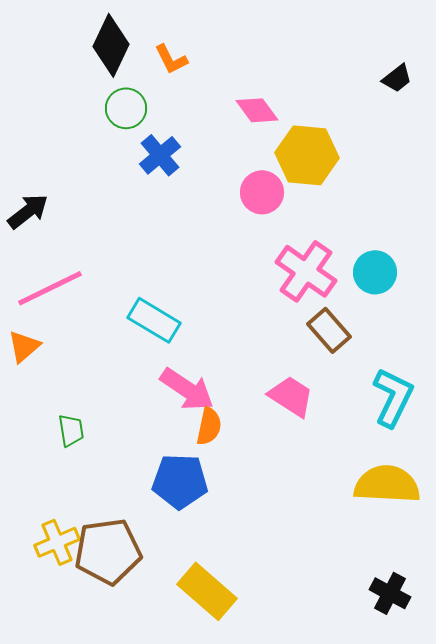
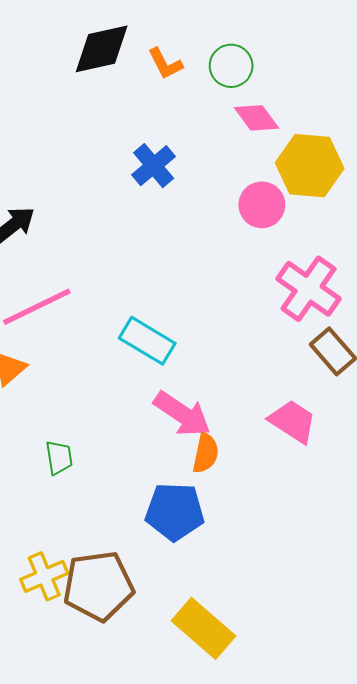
black diamond: (111, 45) -> (102, 49), turned 52
green circle: (126, 108) -> (231, 66), moved

